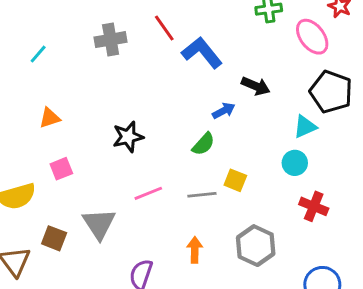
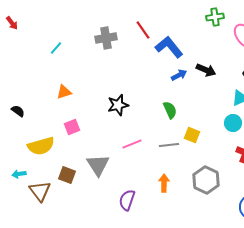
blue arrow: (224, 111) -> (179, 75), moved
green semicircle: (203, 144) -> (170, 110), turned -66

